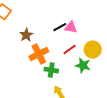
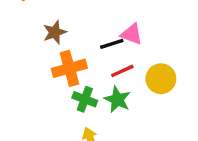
black line: (60, 27) -> (112, 44), moved
green star: (83, 65) -> (117, 100), moved

